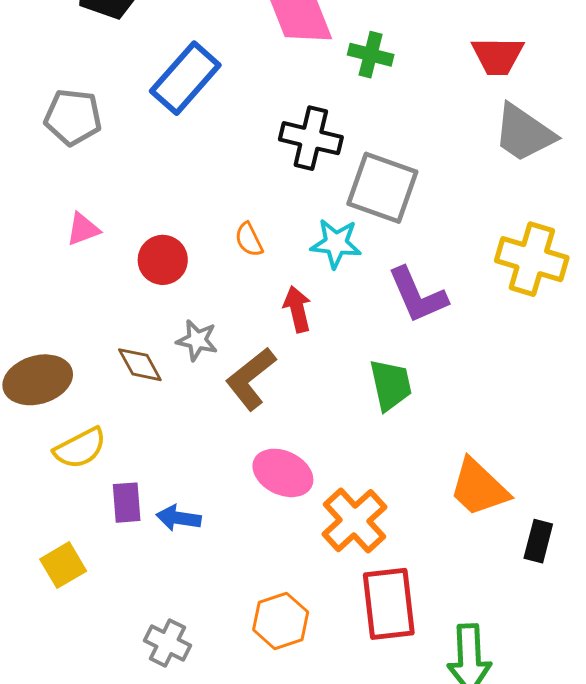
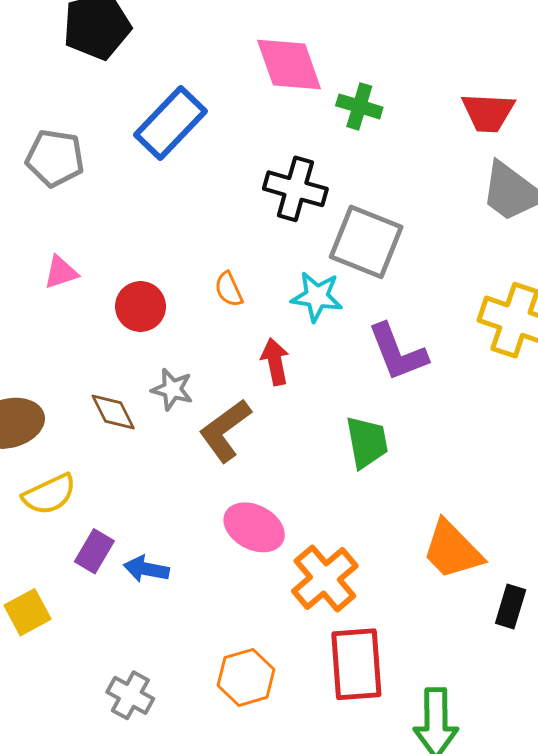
purple rectangle: (127, 503) -> (94, 551), turned 33

